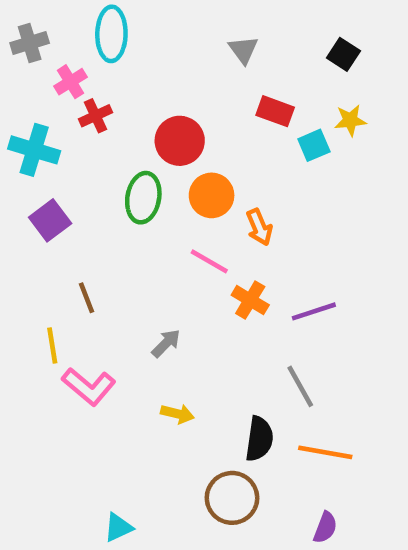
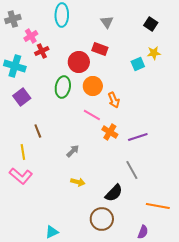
cyan ellipse: (111, 34) -> (62, 15), moved
red rectangle: (275, 111) -> (100, 49), moved
pink L-shape: (89, 386) -> (21, 176), moved
black semicircle: (259, 439) -> (114, 193), turned 36
orange line: (325, 452) -> (158, 206), moved

